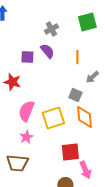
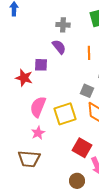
gray cross: (51, 29) -> (63, 25), turned 32
purple square: (27, 57) -> (41, 65), moved
red square: (70, 152) -> (82, 148), turned 36

